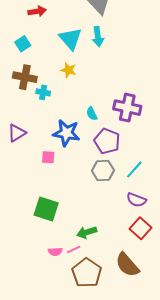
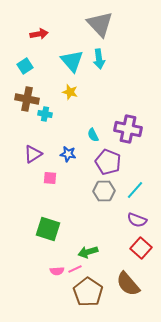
purple triangle: (17, 133) -> (33, 154), moved
blue star: (66, 133) -> (68, 154), size x0.6

